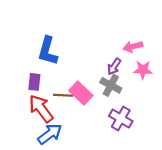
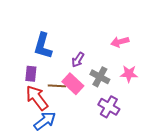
purple arrow: (114, 66) -> (78, 60), moved
pink star: (143, 70) -> (129, 74), moved

